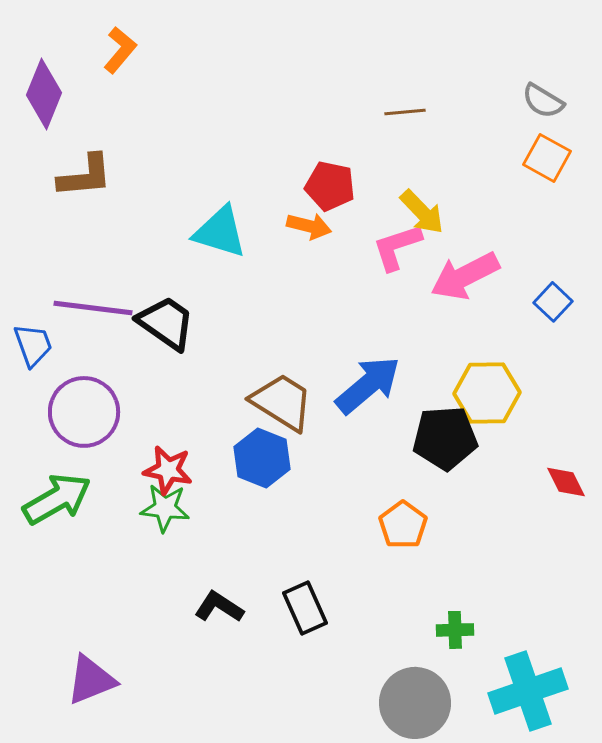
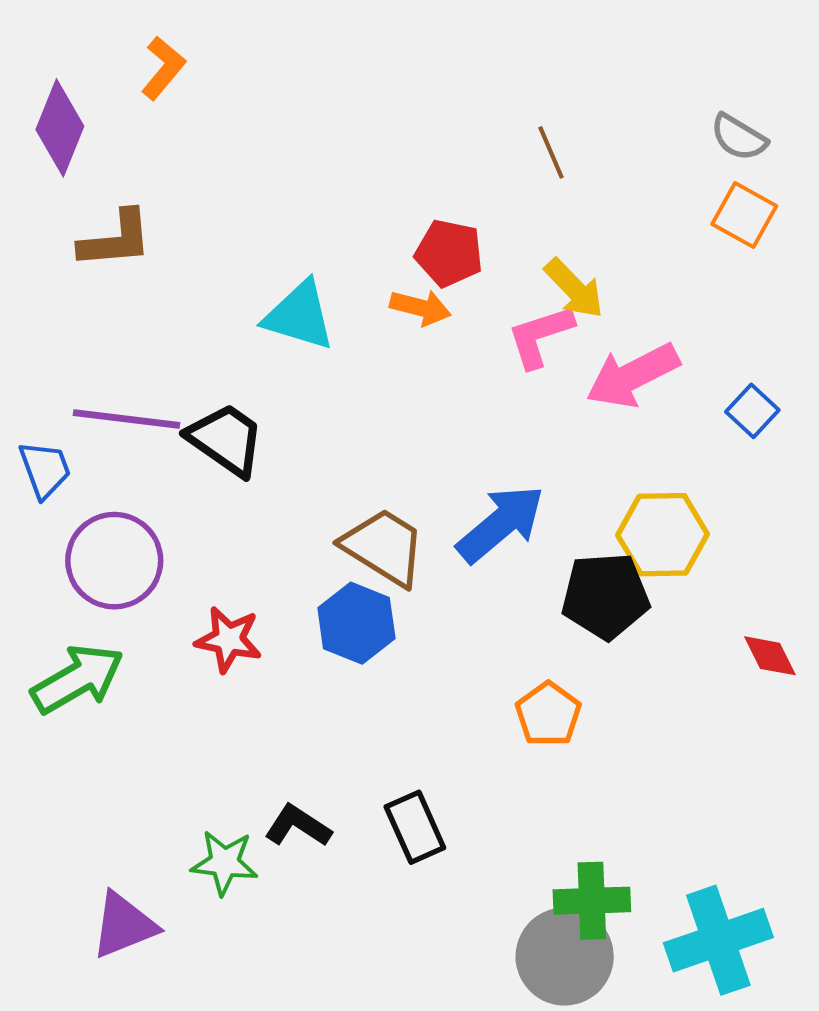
brown line: (405, 112) -> (551, 152), turned 72
green star: (165, 508) -> (224, 863), moved
green cross: (455, 630) -> (592, 901), moved, size x1.5

